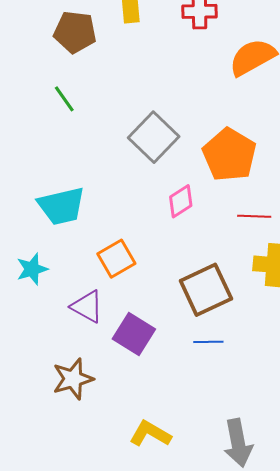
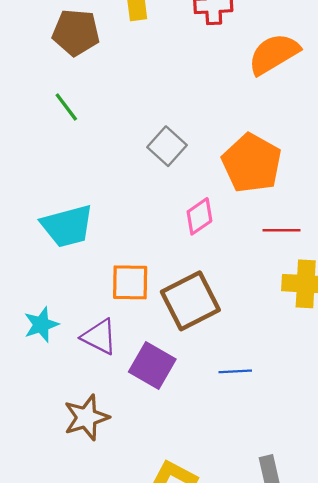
gray square: (154, 137) -> (167, 146), size x0.7
orange square: (116, 259) -> (130, 282), turned 33
cyan star: (32, 269) -> (41, 325), moved
brown square: (206, 290) -> (190, 301), moved

